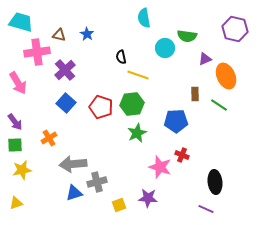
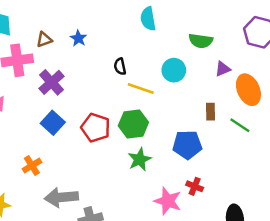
brown triangle: (59, 35) -> (44, 40), turned -32
cyan circle: (165, 48) -> (174, 70), moved

